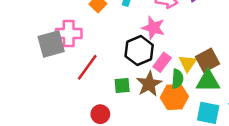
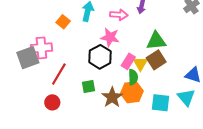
pink rectangle: (162, 62) -> (128, 61), moved
green triangle: (208, 81) -> (156, 41), moved
brown star: (149, 84) -> (112, 97), moved
red circle: (100, 114) -> (52, 102), moved

